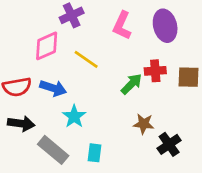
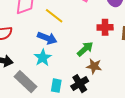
green arrow: (131, 84) -> (85, 49), moved
blue arrow: (53, 88) -> (47, 38), moved
black cross: (169, 144) -> (80, 84), moved

